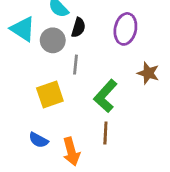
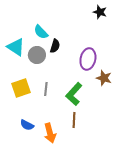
purple ellipse: (125, 29) -> (88, 59), moved
gray line: (76, 65) -> (46, 89), moved
yellow square: (50, 94) -> (21, 88), moved

